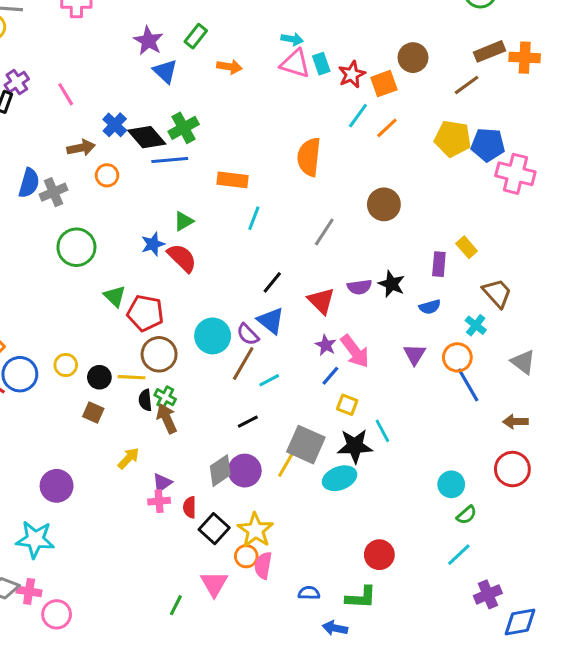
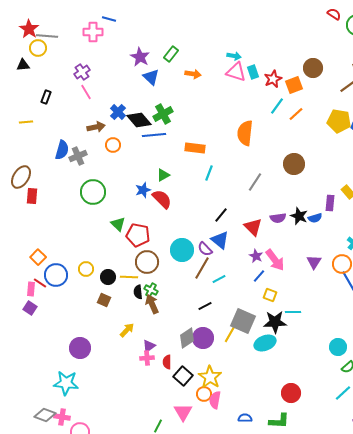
purple cross: (17, 82) -> (82, 72), moved
blue semicircle: (430, 307) -> (315, 218), moved
cyan line: (382, 431) -> (293, 312), turned -63

